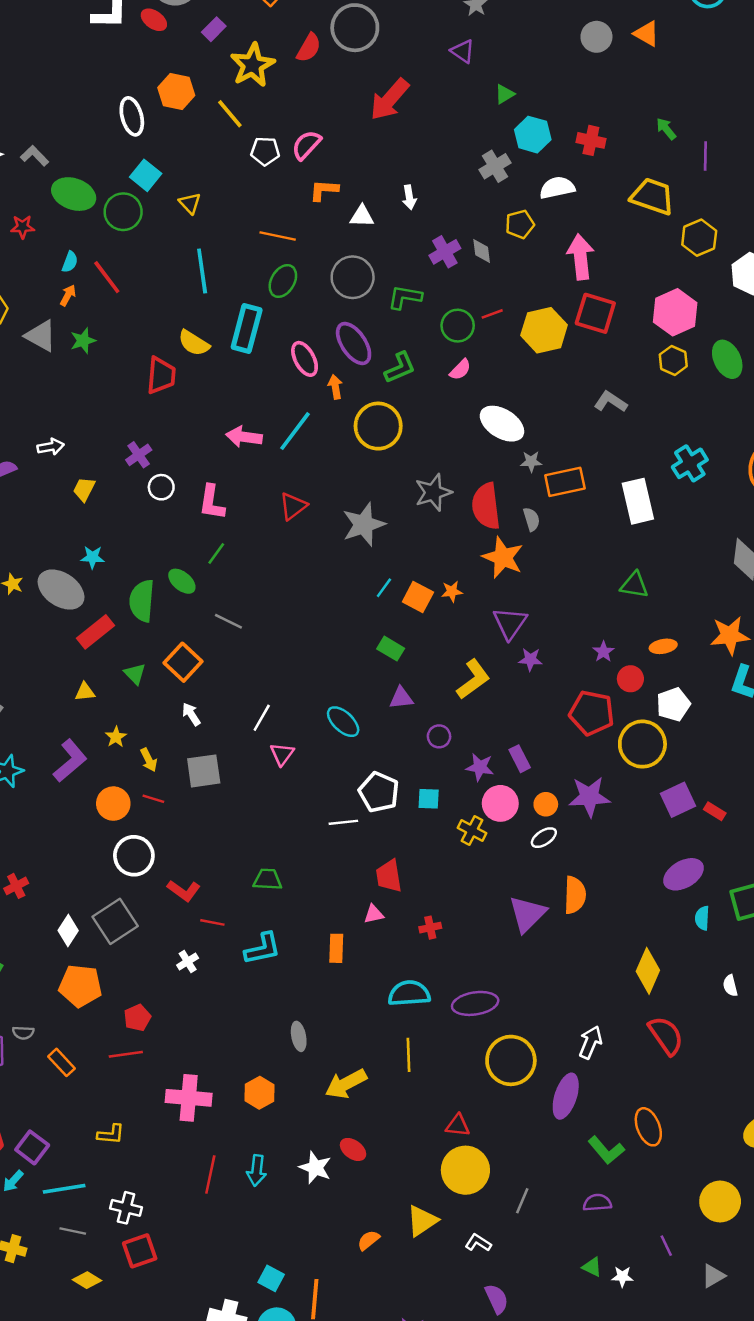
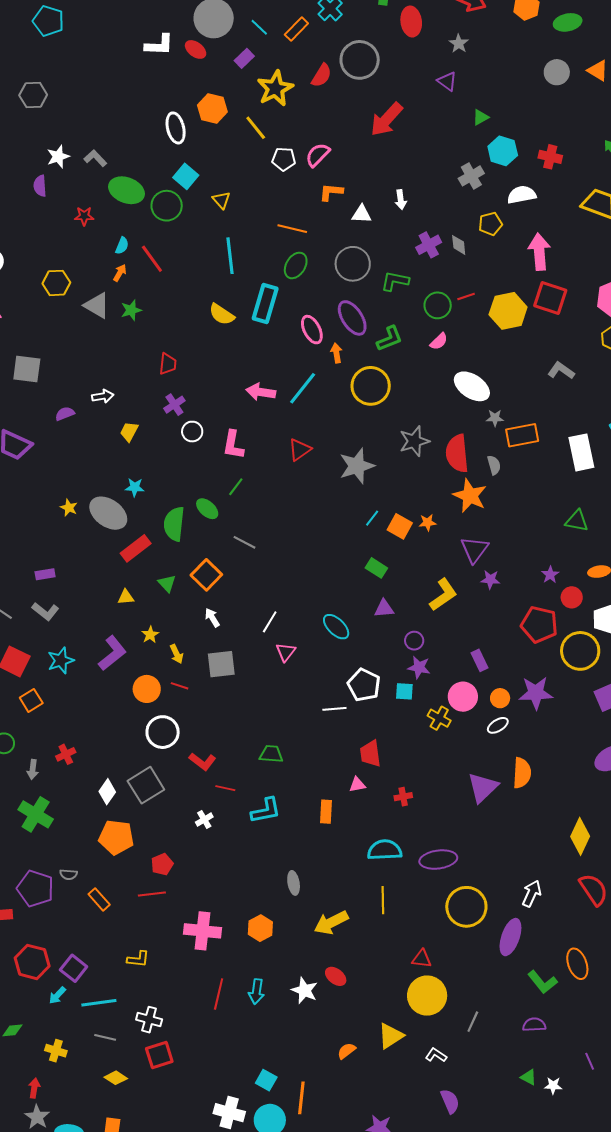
red trapezoid: (161, 375) -> (168, 364), moved, size x0.7
purple star: (480, 767) -> (419, 667), moved

